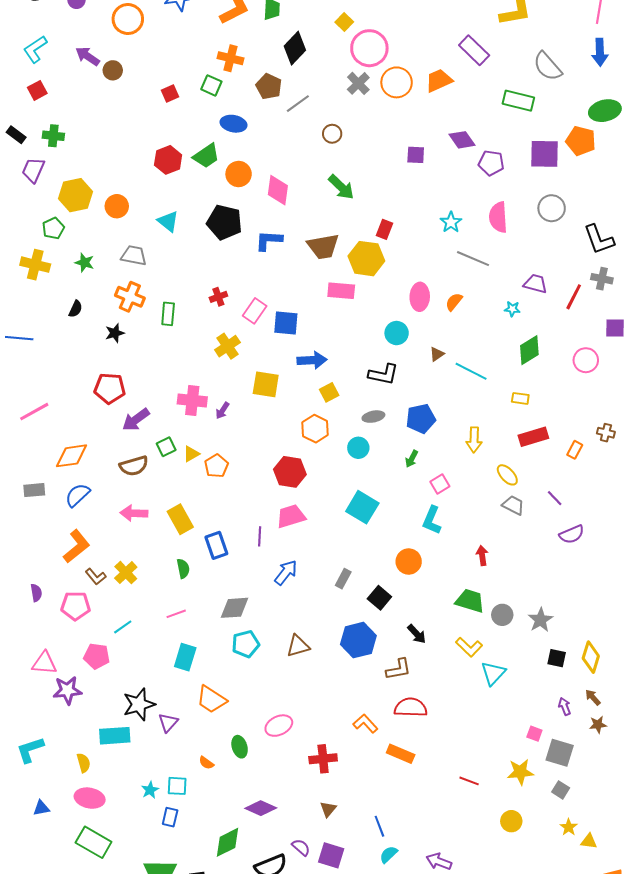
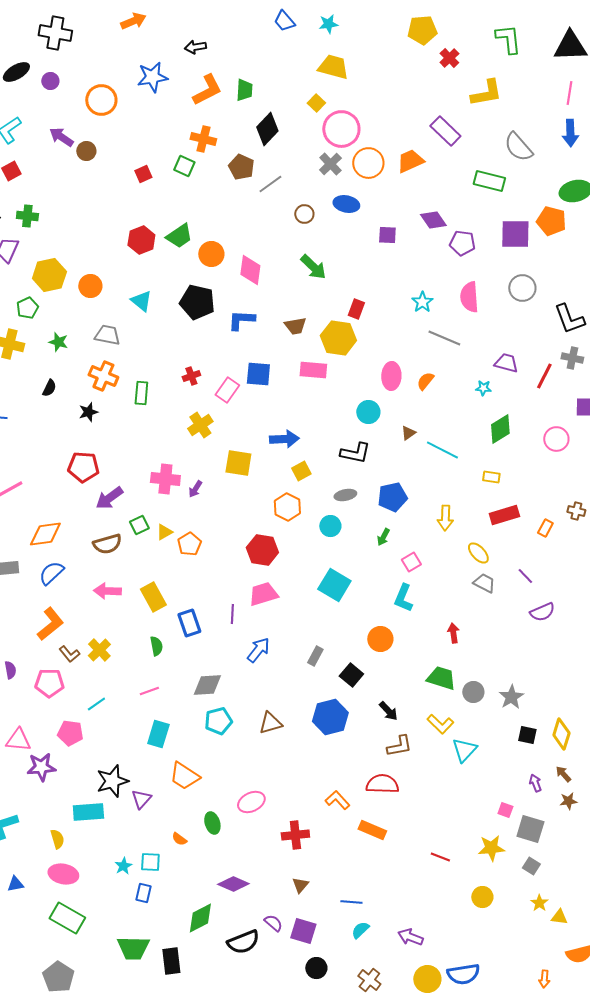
blue ellipse: (234, 124) -> (346, 204), moved
brown trapezoid: (323, 246) -> (295, 326), size x0.7
blue square: (286, 323) -> (258, 374), moved
brown L-shape: (399, 669) -> (399, 746), moved
blue line: (379, 826) -> (351, 902), turned -65

